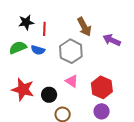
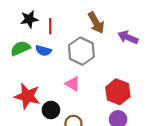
pink triangle: (72, 81) -> (73, 84), moved
black circle: (49, 95) -> (51, 110), moved

